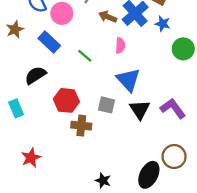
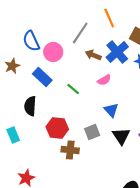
pink semicircle: (120, 45) -> (104, 80), turned 56
black semicircle: (35, 75) -> (30, 106), turned -54
blue triangle: (128, 80) -> (111, 110), size x0.7
gray square: (106, 105) -> (92, 132), turned -35

